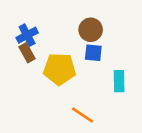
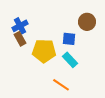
brown circle: (91, 30) -> (87, 22), moved
cyan rectangle: (119, 81) -> (70, 60), moved, turned -42

